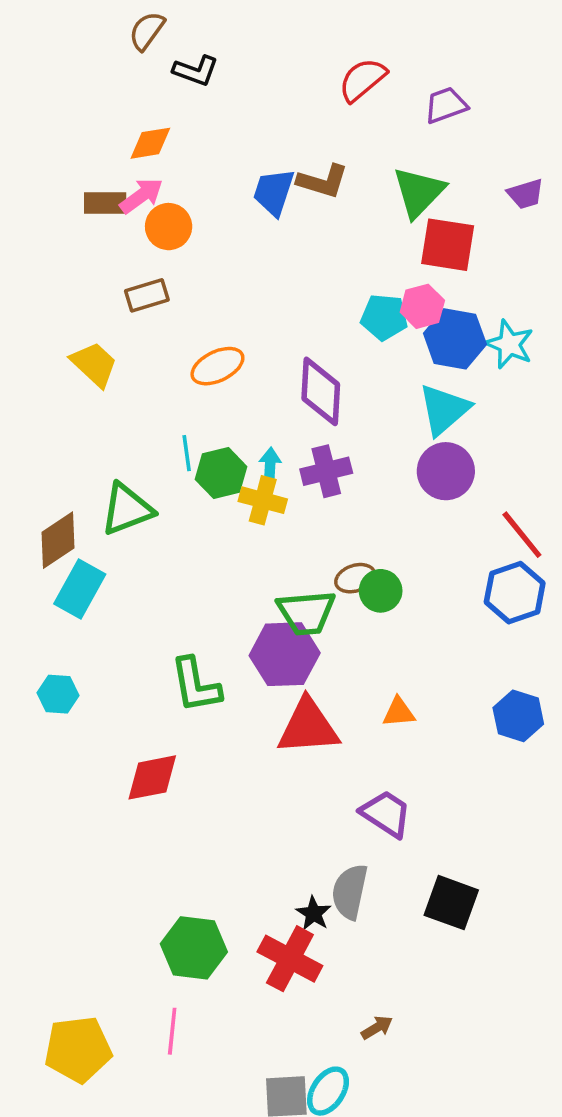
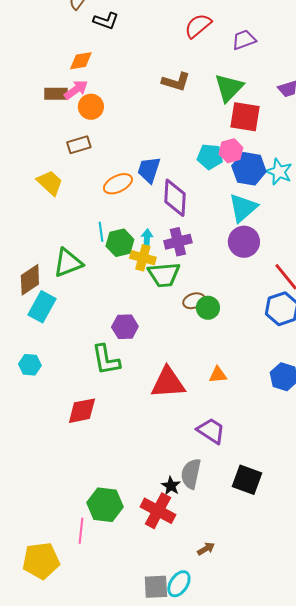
blue trapezoid: (274, 192) -> (149, 170), moved
green trapezoid: (306, 613) -> (164, 275), moved
purple hexagon: (285, 654) -> (125, 327), moved, size x0.7
pink line: (172, 1031) -> (81, 531), moved

